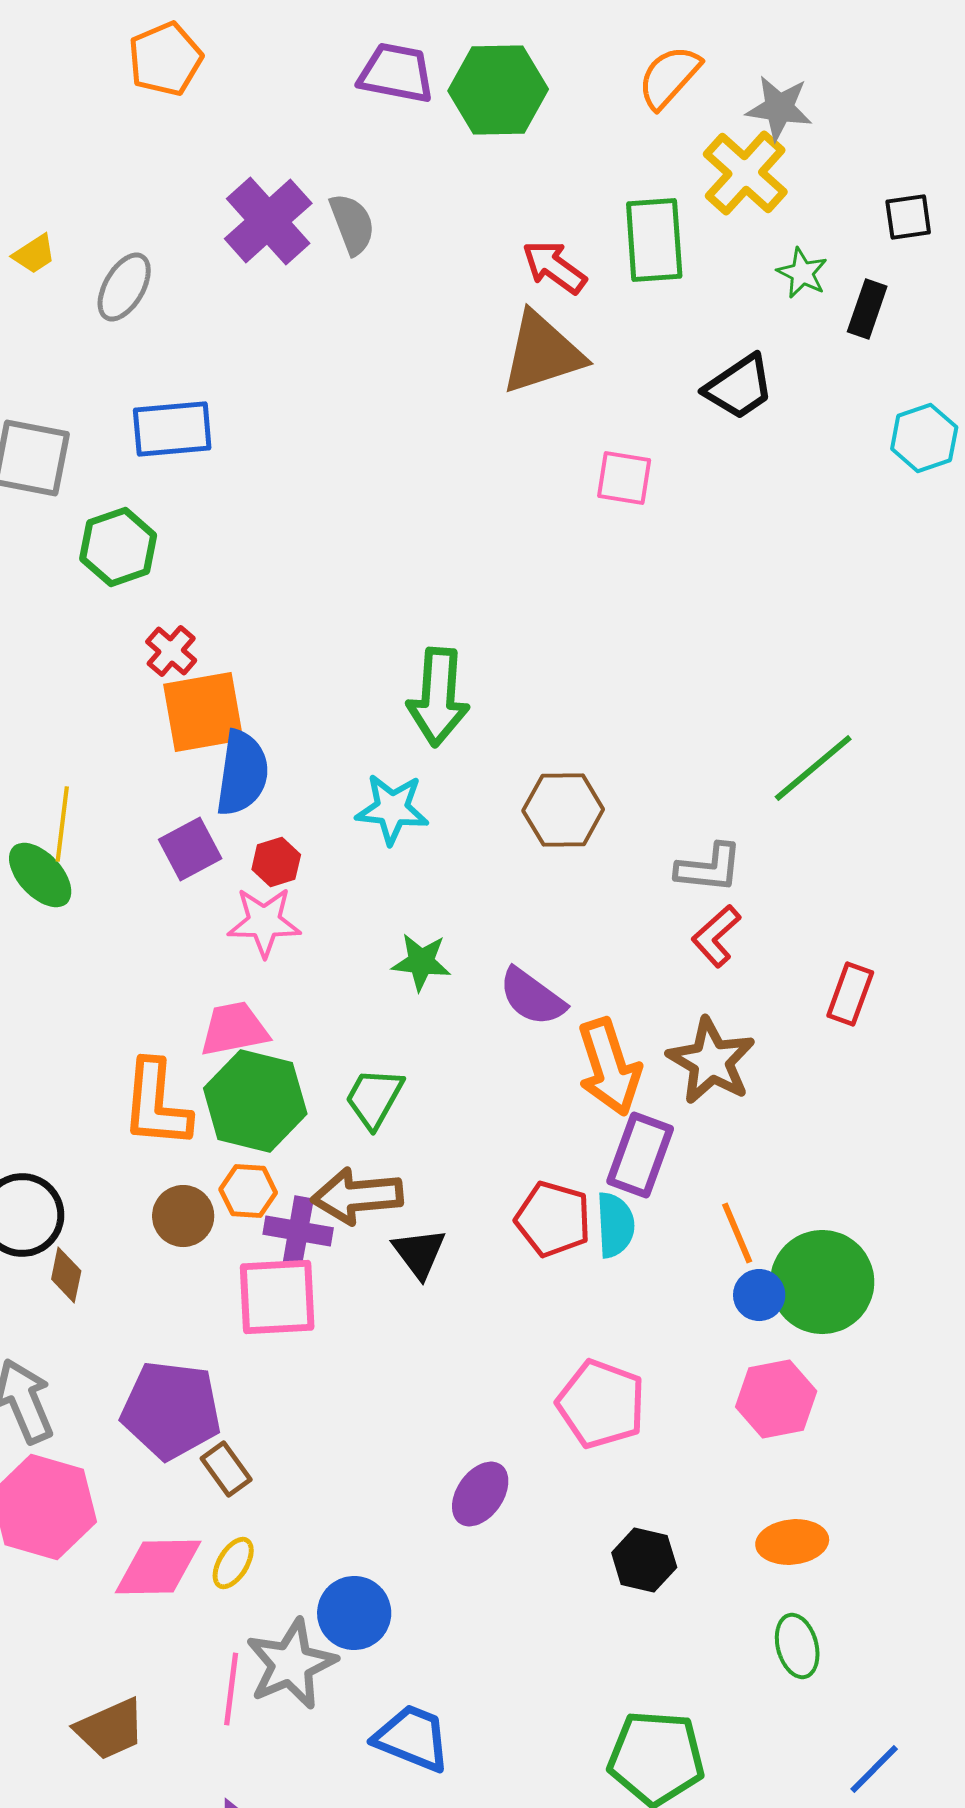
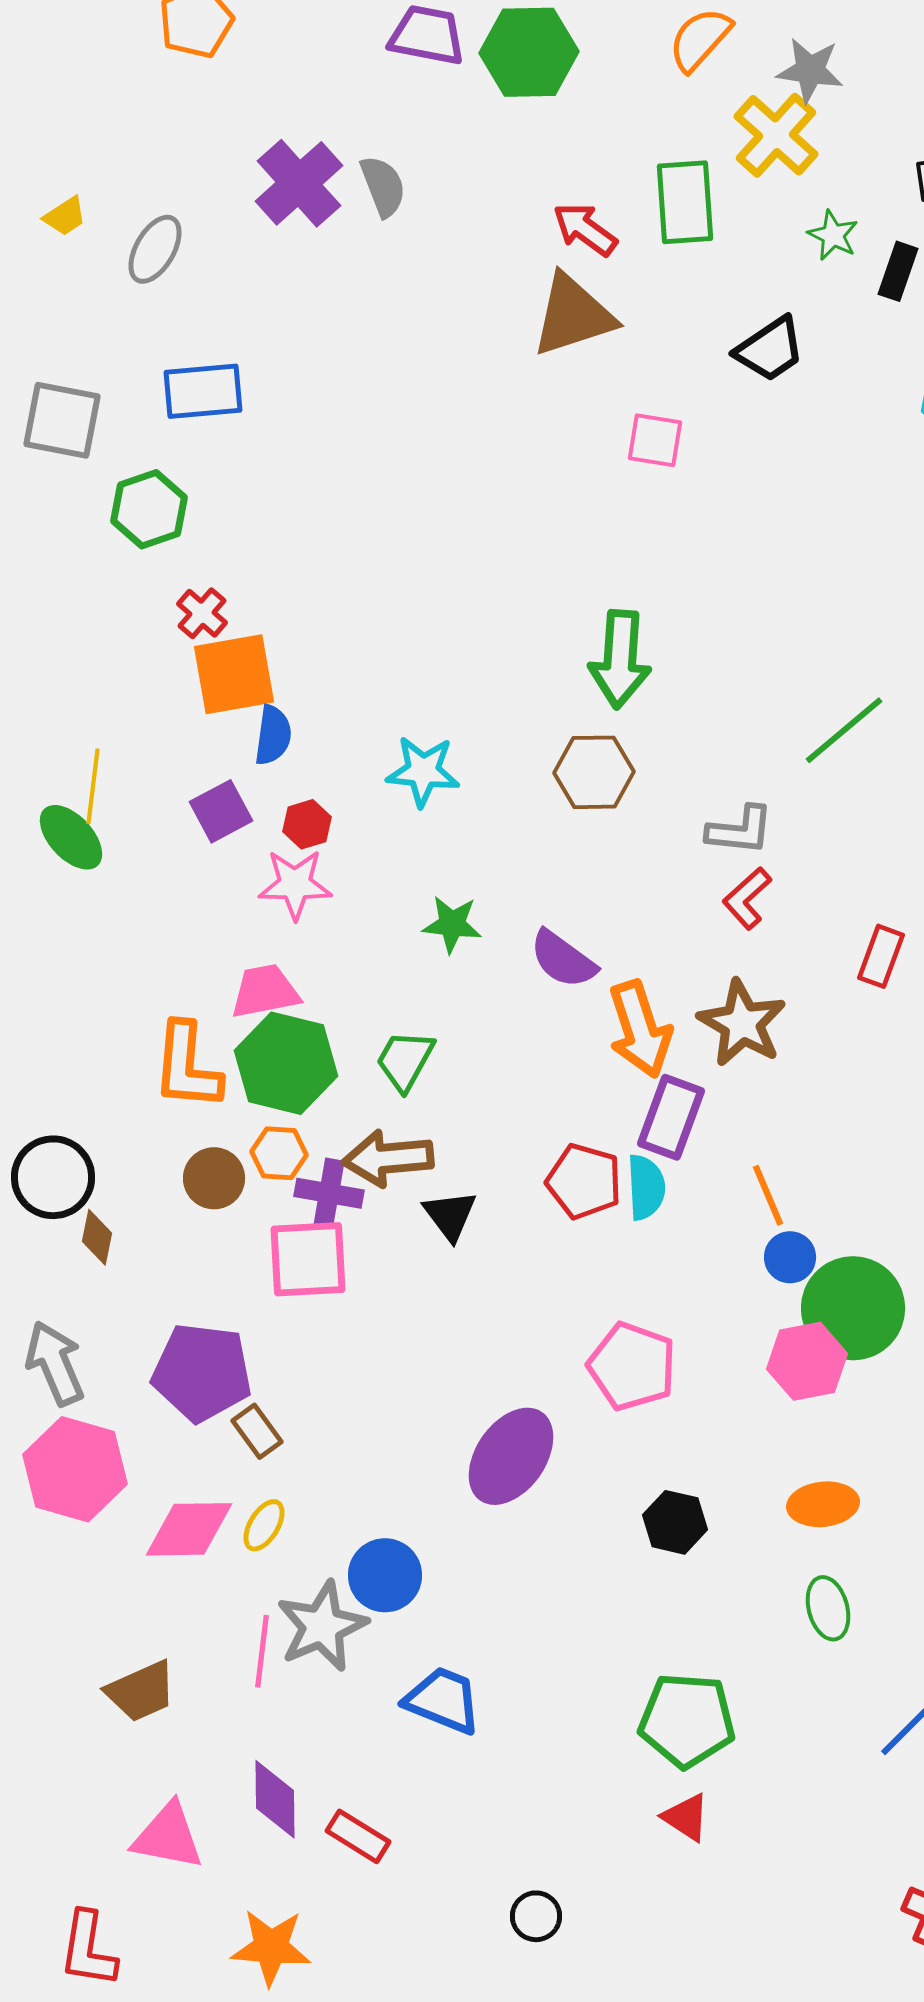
green arrow: (438, 697) -> (620, 659), moved
blue semicircle: (242, 773) -> (273, 735), size x0.7
green circle: (822, 1282) -> (853, 1308), moved
purple ellipse: (480, 1494) -> (511, 1456), size x1.5

